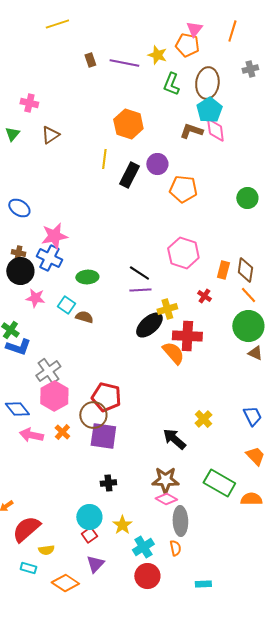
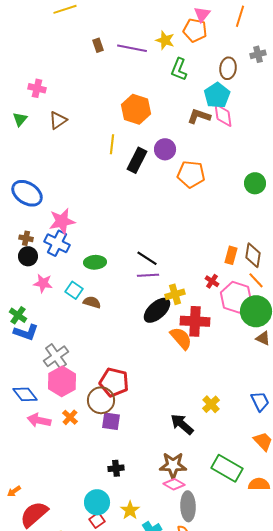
brown ellipse: (207, 83) -> (228, 68), moved, size x0.7
blue ellipse: (19, 208) -> (27, 193), size x1.4
pink hexagon: (183, 253) -> (236, 297), moved
black circle: (20, 271) -> (28, 256), size x0.7
purple square: (103, 436) -> (111, 421), size x0.7

